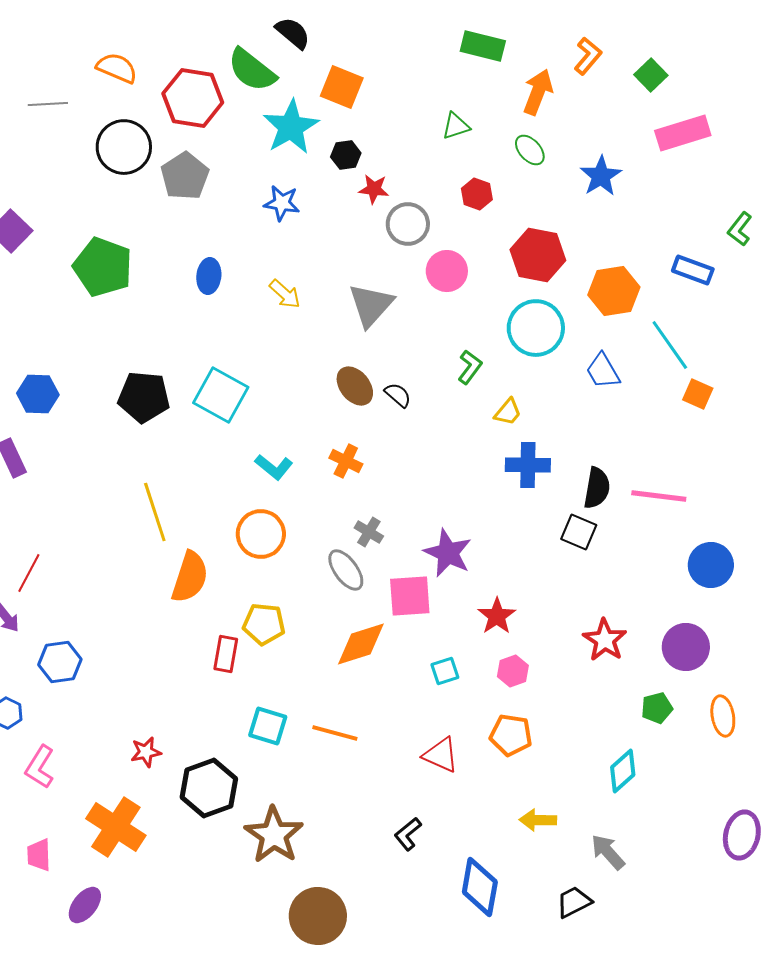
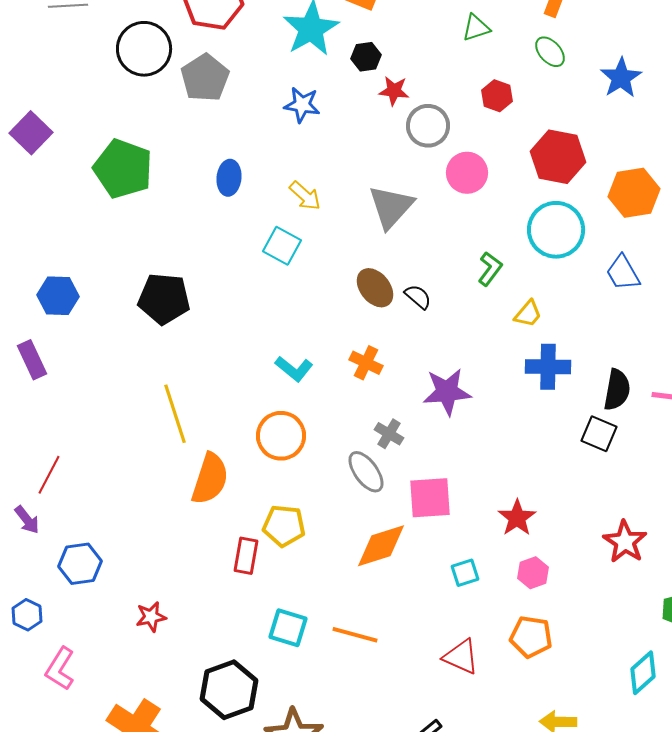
cyan square: (221, 395) -> (282, 246), moved, size x0.7
purple star: (448, 553) -> (447, 392), moved, turned -30
red star: (146, 752) -> (151, 617), moved

